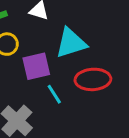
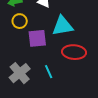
cyan line: (54, 94) -> (49, 72), moved

